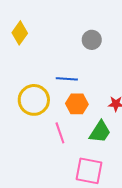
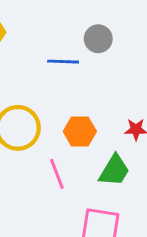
blue line: (67, 79) -> (63, 62), moved

